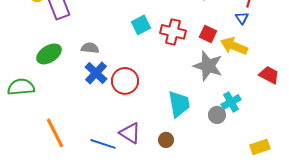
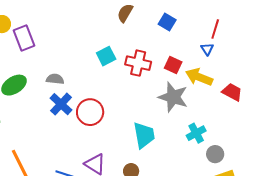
red trapezoid: (269, 75) -> (232, 92), moved
gray circle: (217, 115) -> (215, 154), moved

